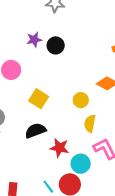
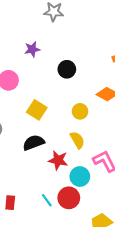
black circle: (56, 45) -> (67, 69), moved
yellow semicircle: (90, 123) -> (77, 140), moved, turned 138

